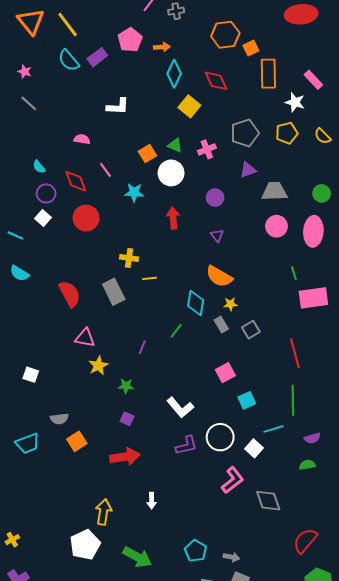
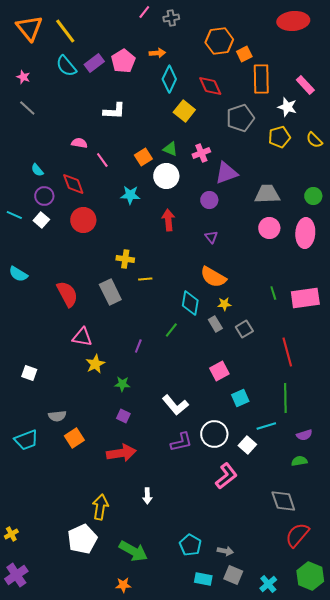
pink pentagon: (130, 40) -> (123, 61), moved
gray pentagon: (245, 133) -> (240, 118), moved
pink line: (105, 170) -> (102, 160), moved
purple triangle: (248, 170) -> (226, 173), moved, size x1.4
cyan line: (15, 235) -> (14, 215), moved
green line: (294, 273) -> (273, 293), moved
gray diamond: (268, 501) -> (283, 501), moved

